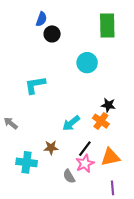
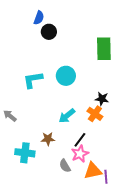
green rectangle: (107, 25) -> (104, 49), moved
cyan circle: (87, 63) -> (66, 76), moved
orange triangle: (110, 157) -> (93, 171), moved

